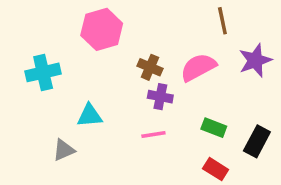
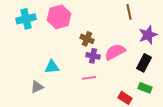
pink semicircle: (198, 67) -> (115, 52), moved
cyan cross: (43, 72) -> (26, 19), moved
green rectangle: (214, 128) -> (145, 88), moved
black rectangle: (257, 141) -> (144, 63), moved

